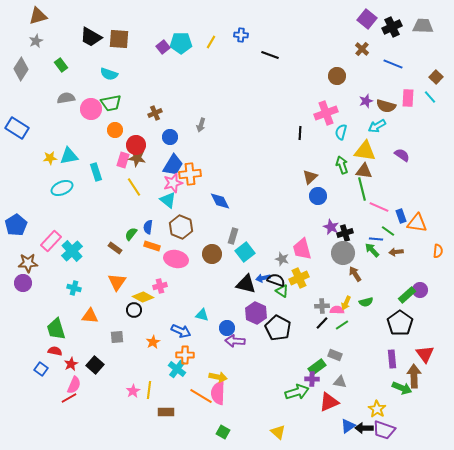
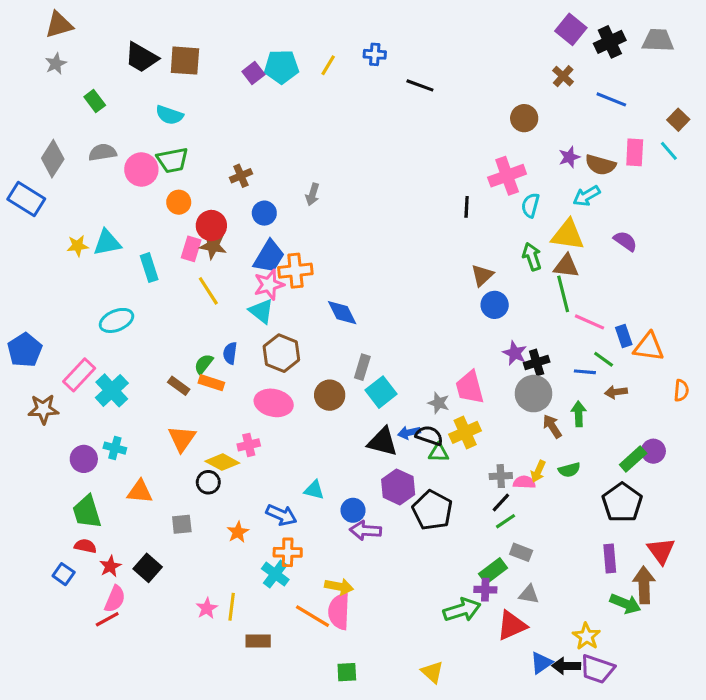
gray diamond: (21, 69) -> (53, 159), moved
cyan ellipse: (62, 188) -> (116, 320), moved
orange rectangle: (152, 246) -> (211, 383), moved
green arrow: (372, 250) -> (579, 414), moved, turned 42
purple circle: (23, 283) -> (84, 459), moved
green triangle: (282, 291) -> (439, 453), turned -32
green line: (342, 325) -> (505, 521), moved
green square: (223, 432) -> (347, 672), turned -32

